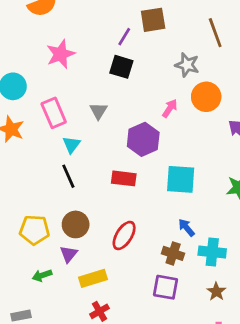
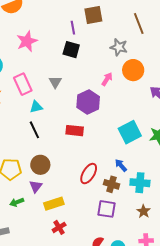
purple line: (124, 37) -> (73, 28), turned -40
cyan triangle: (71, 145) -> (36, 107), turned 40
cyan square: (181, 179) -> (130, 132), moved, turned -30
red ellipse: (124, 235) -> (89, 174), moved

